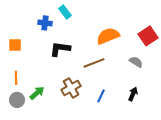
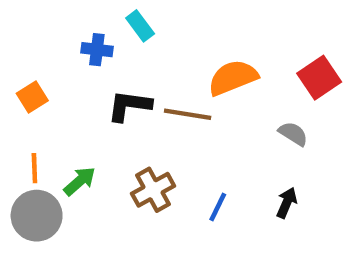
orange square: (15, 45) -> (32, 97), turned -32
brown line: (94, 63) -> (188, 114), moved, turned 30
green arrow: (37, 93) -> (80, 181), moved
gray circle: (17, 100) -> (37, 216), size x1.5

